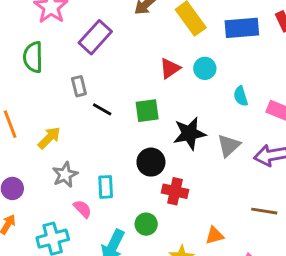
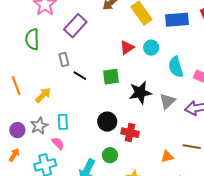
cyan semicircle: (241, 96) -> (176, 67), size x1.5
black circle: (151, 162) -> (107, 122), moved
gray star: (65, 175) -> (39, 126), moved
cyan rectangle: (106, 187) -> (63, 122), moved
pink semicircle: (83, 209) -> (58, 143), moved
orange triangle: (215, 235) -> (167, 157), moved

